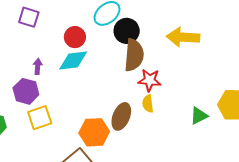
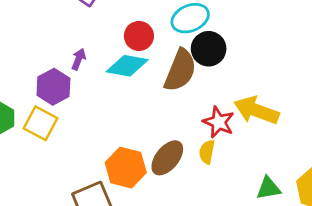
yellow arrow: (183, 37) -> (256, 110), moved
brown semicircle: (134, 55) -> (180, 70), moved
yellow square: (40, 118) -> (41, 123), moved, turned 30

